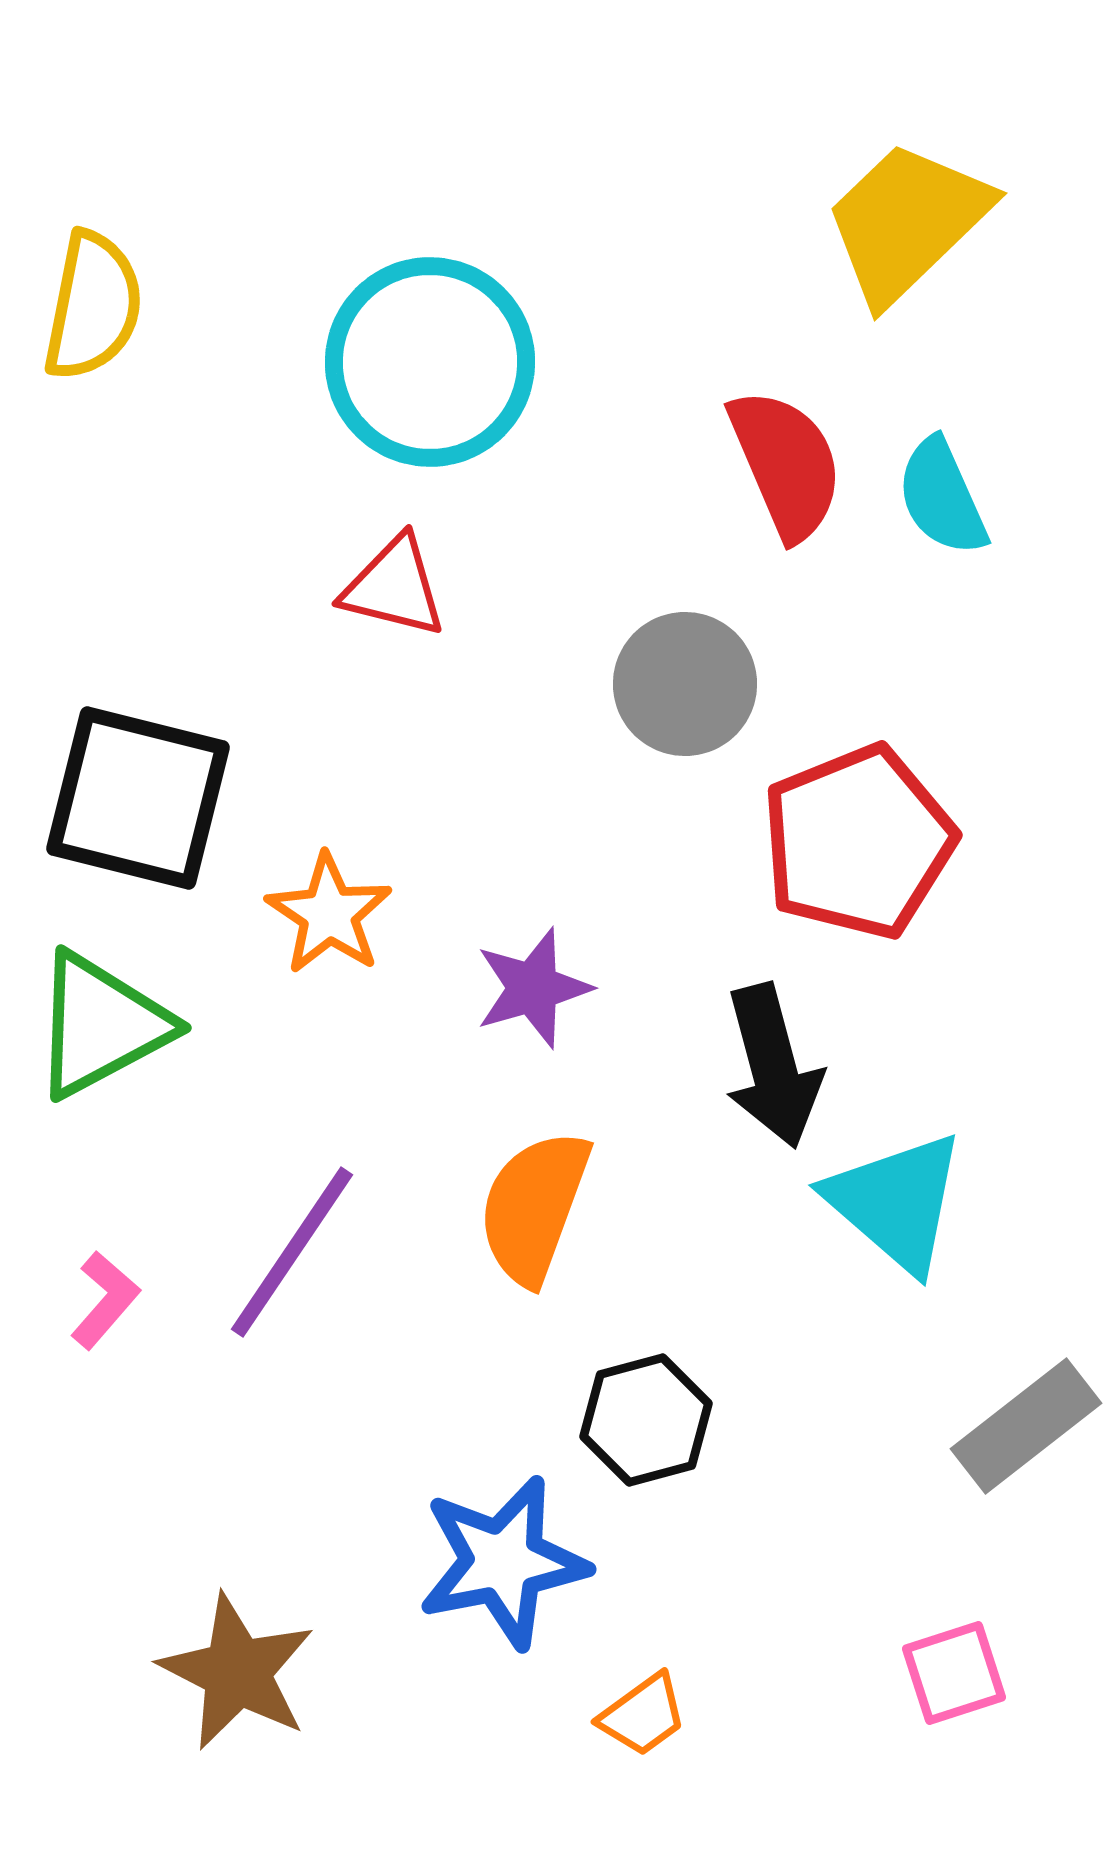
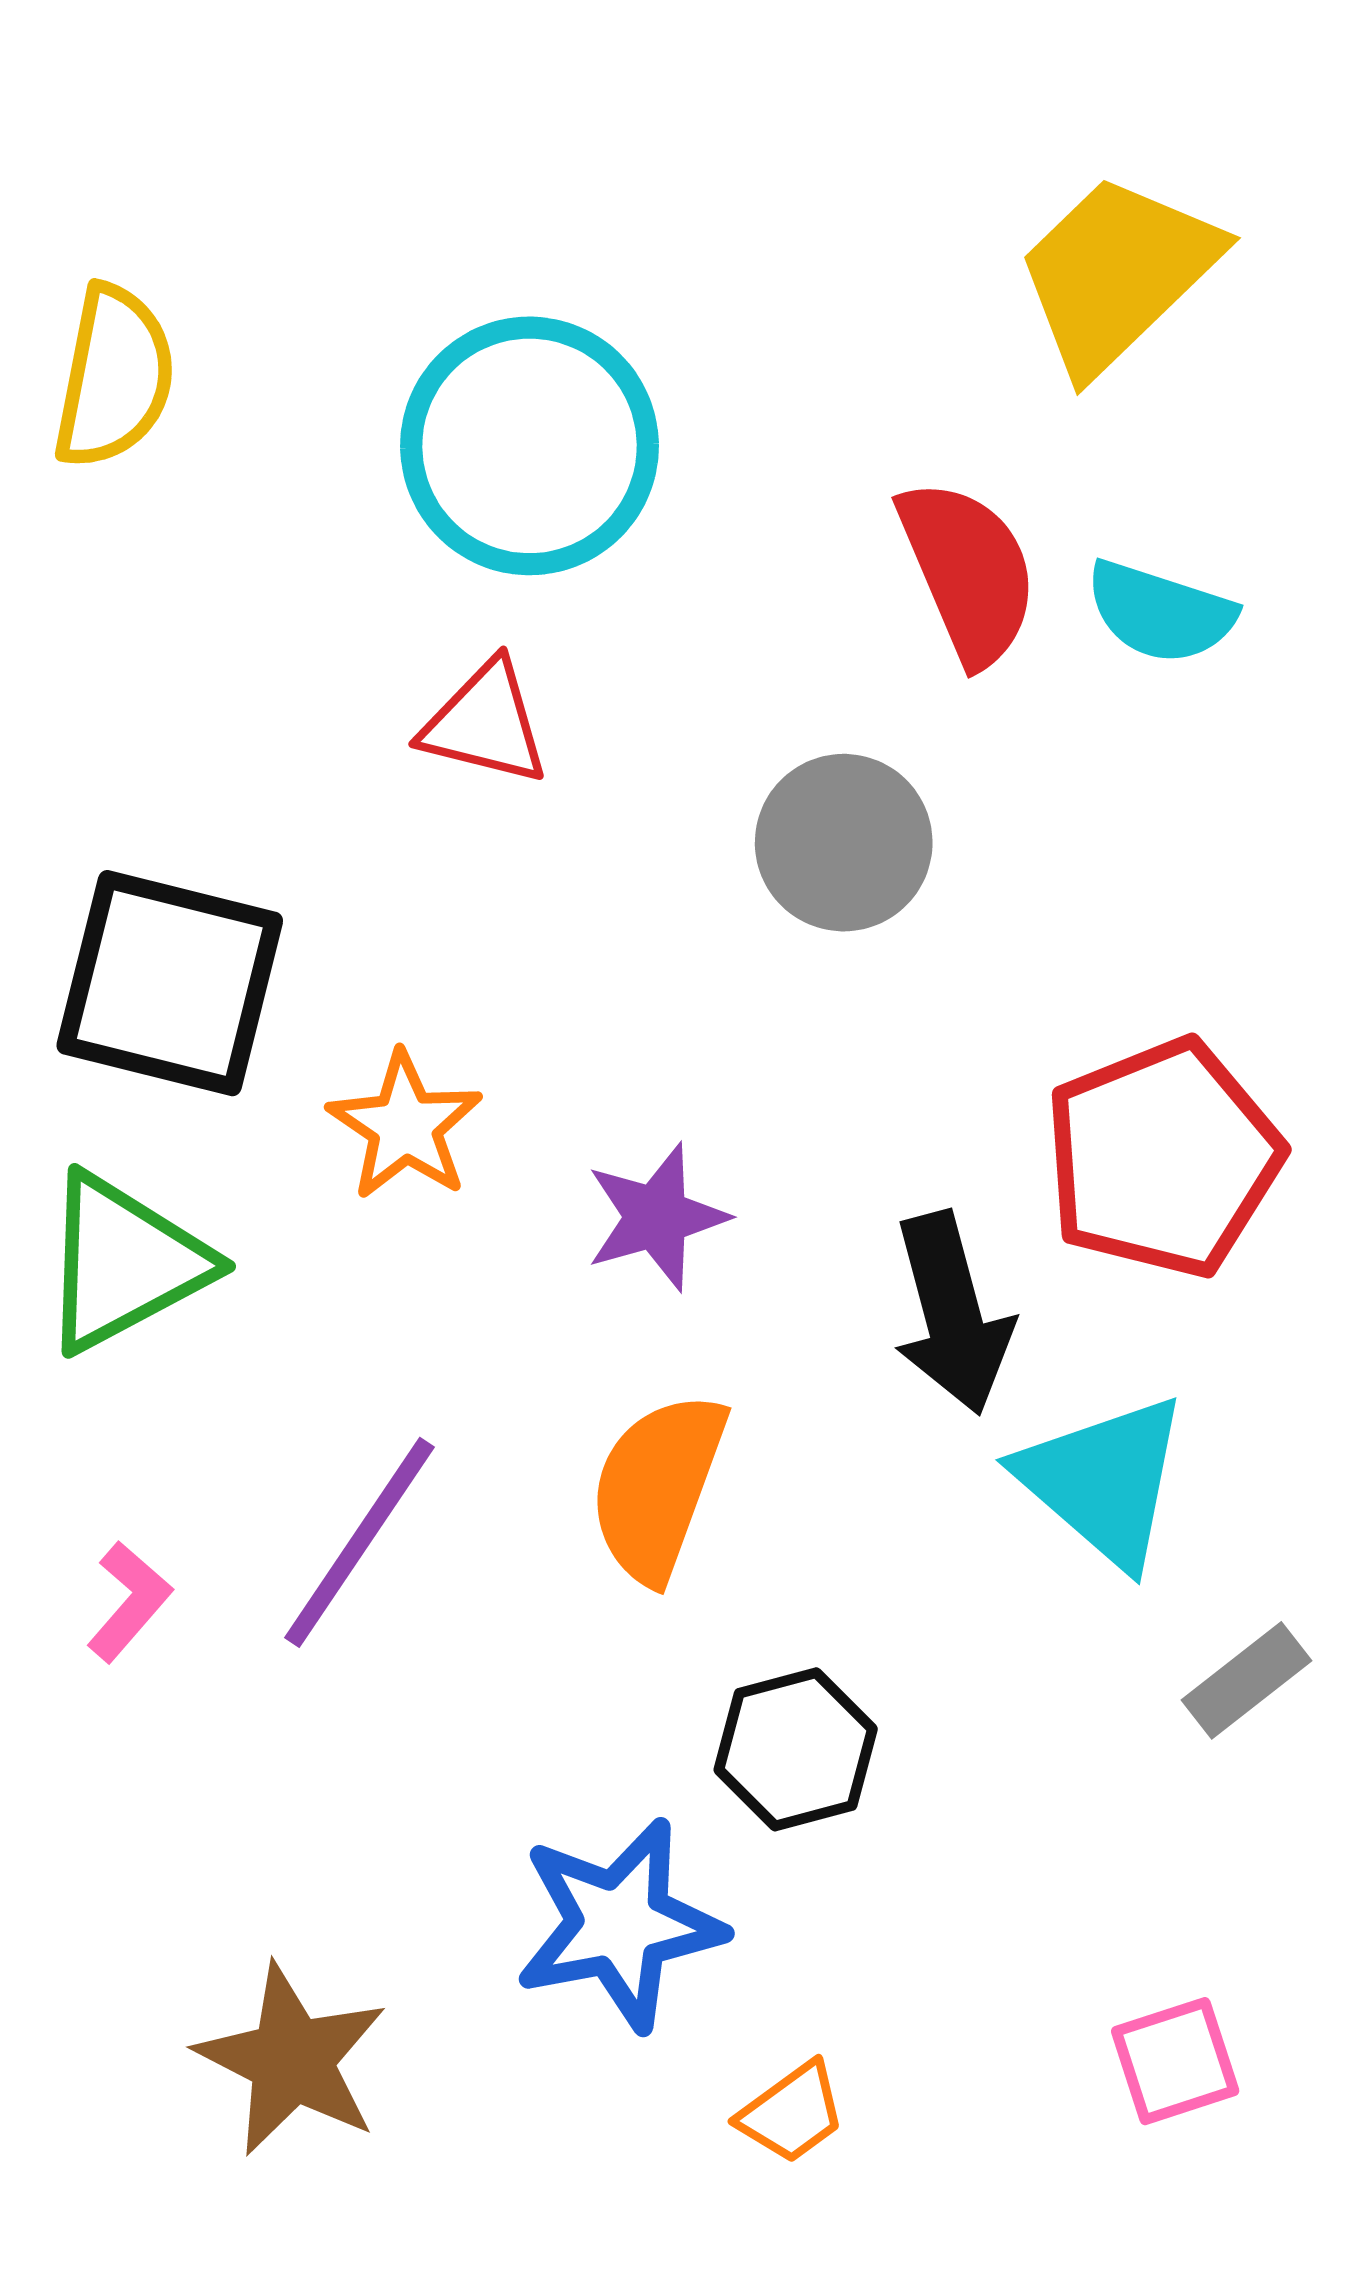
cyan semicircle: (942, 497) -> (1160, 612), turned -48
red pentagon: (858, 842) -> (1163, 1158), moved
gray rectangle: (1026, 1426) -> (1247, 1680), moved, size x0.7

